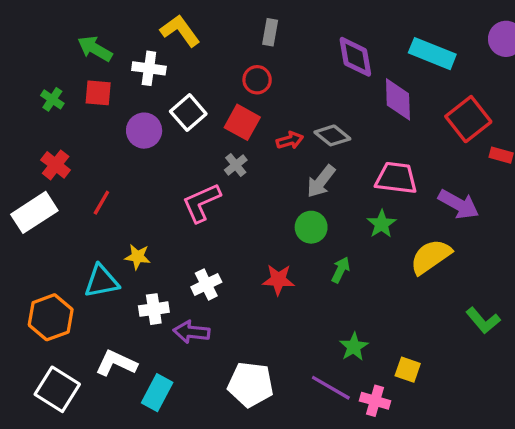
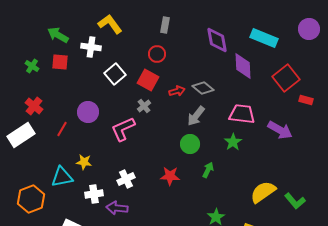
purple circle: (144, 131) -> (88, 112), moved
yellow semicircle: (431, 257) -> (263, 192), moved

